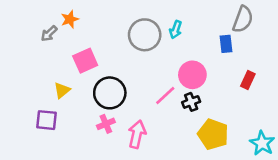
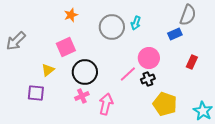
orange star: (70, 19) -> (71, 15), moved
gray arrow: (49, 34) -> (16, 41), moved, size x1.5
blue rectangle: (226, 44) -> (175, 34), turned 72

